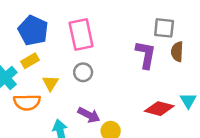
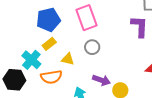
blue pentagon: (33, 30) -> (48, 20), turned -30
yellow triangle: (51, 83) -> (68, 59), turned -40

